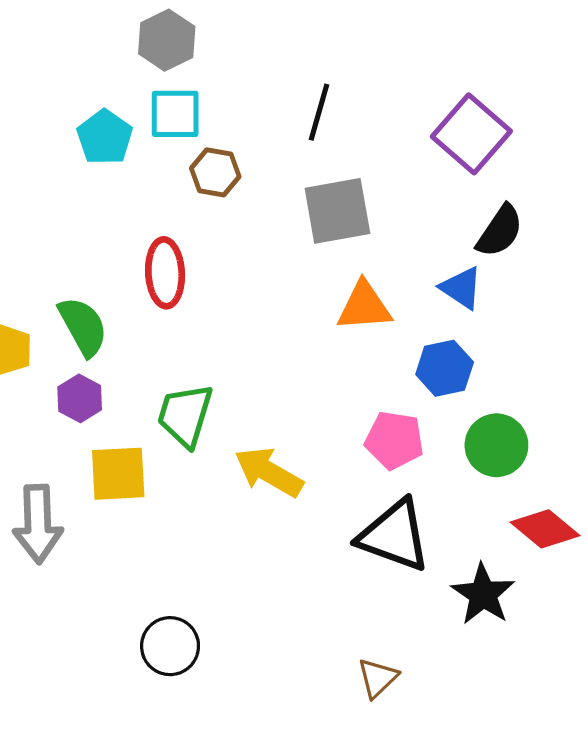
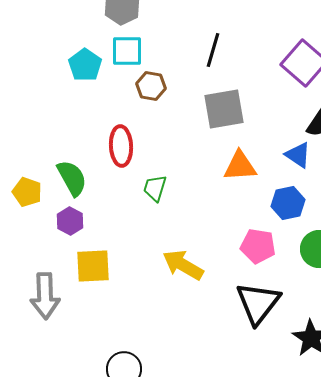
green trapezoid: (185, 415) -> (155, 188), moved, size x0.7
black triangle: (394, 536) -> (258, 303), turned 48

